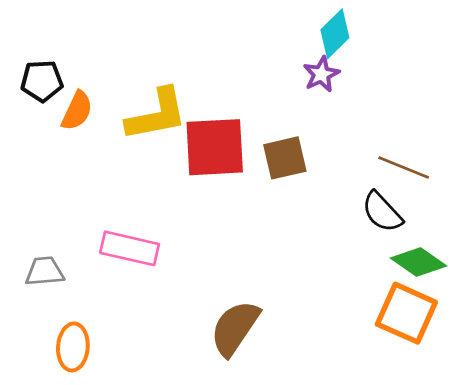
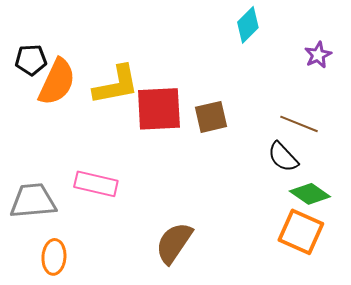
purple star: (321, 74) -> (318, 55), moved
orange semicircle: (77, 111) -> (57, 82), size x1.6
gray trapezoid: (45, 271) -> (33, 201), size x1.6

